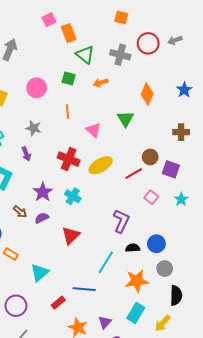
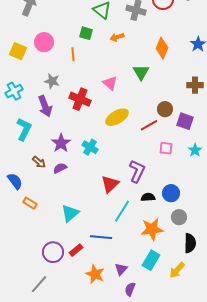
pink circle: (37, 88) -> (44, 42), moved
orange line: (68, 112) -> (73, 54), moved
purple arrow: (26, 154) -> (45, 106), size x1.5
red cross: (69, 159) -> (80, 99), moved
pink square: (151, 197) -> (166, 148), turned -32
red triangle: (71, 235) -> (110, 184), moved
cyan triangle: (40, 273) -> (70, 213), moved
purple circle: (16, 306) -> (53, 252), moved

